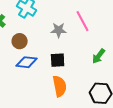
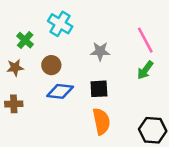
pink line: (83, 21) -> (145, 40), moved
green arrow: (99, 56) -> (145, 70), moved

